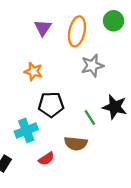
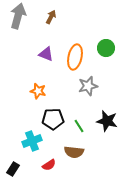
purple triangle: (43, 28) -> (46, 54), turned -42
green line: (90, 117) -> (79, 126), moved

